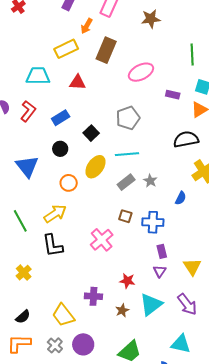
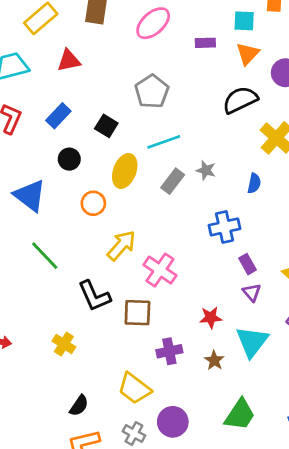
yellow arrow: (55, 214) -> (121, 245), moved
brown square: (125, 216) -> (137, 313), moved, size x1.5
green line: (20, 221) -> (45, 256), moved

